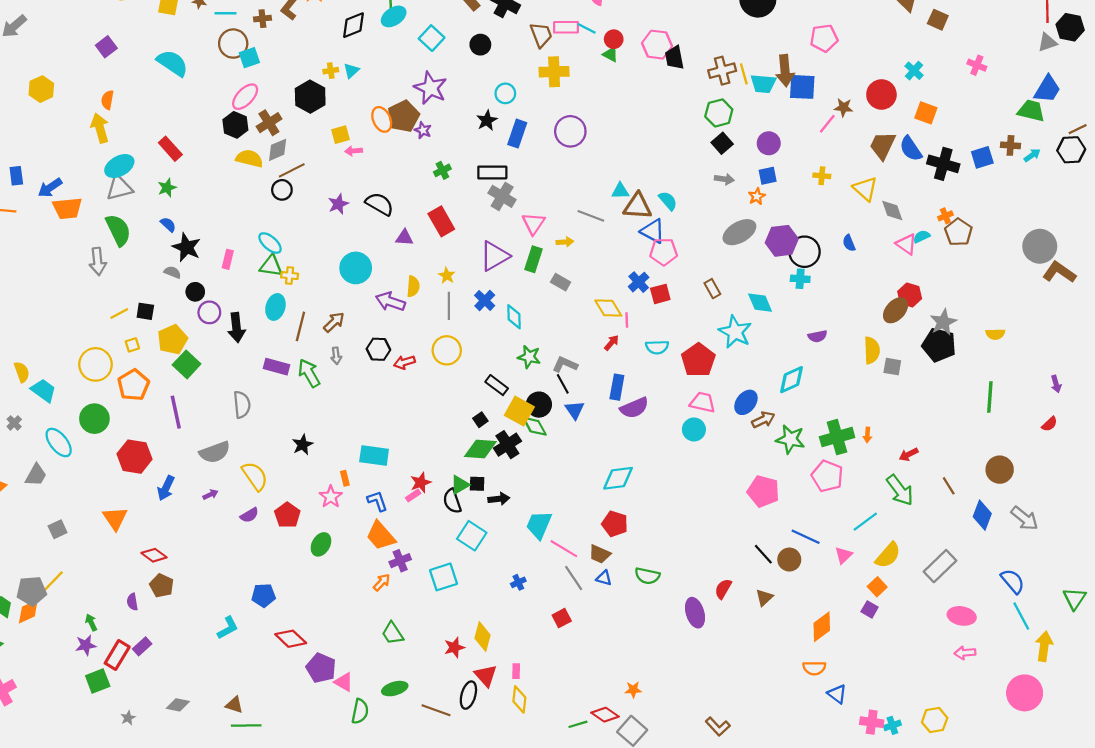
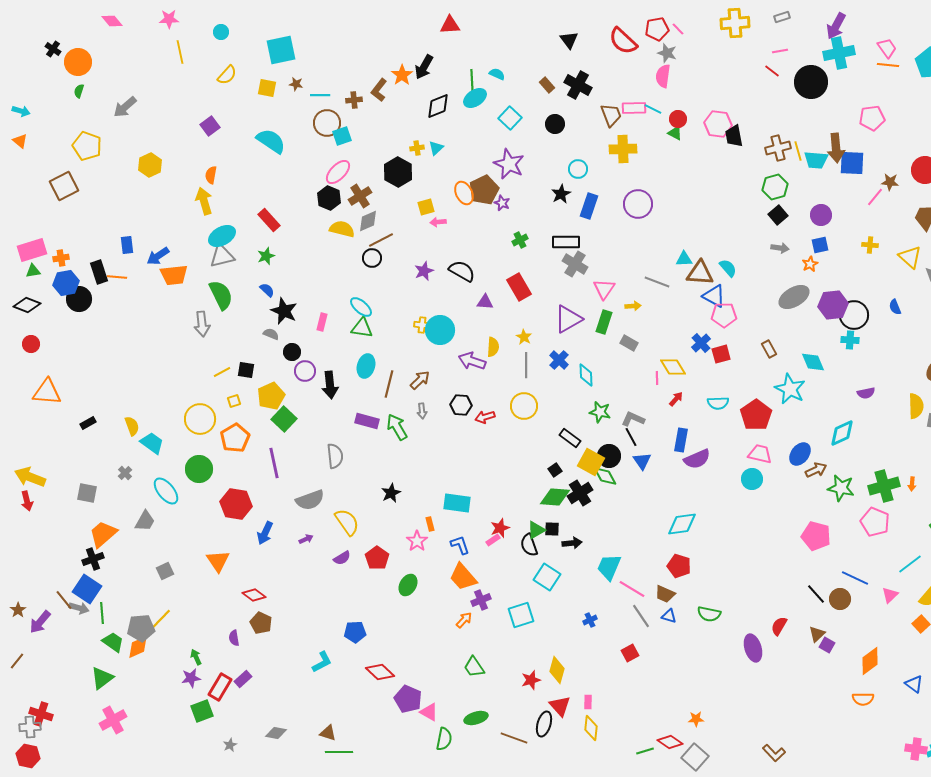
yellow cross: (290, 276) -> (422, 325), moved
pink line: (627, 320) -> (657, 378), moved
purple square: (870, 609) -> (827, 645), moved
blue triangle: (837, 694) -> (914, 684), moved

